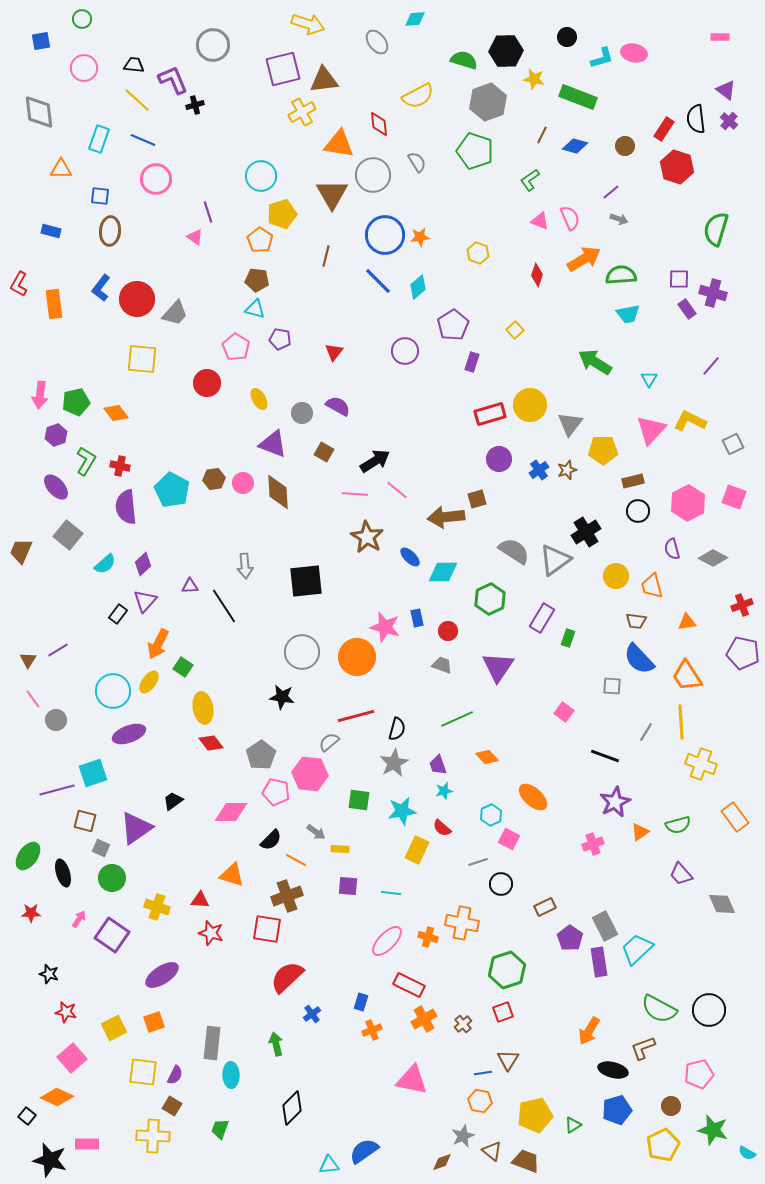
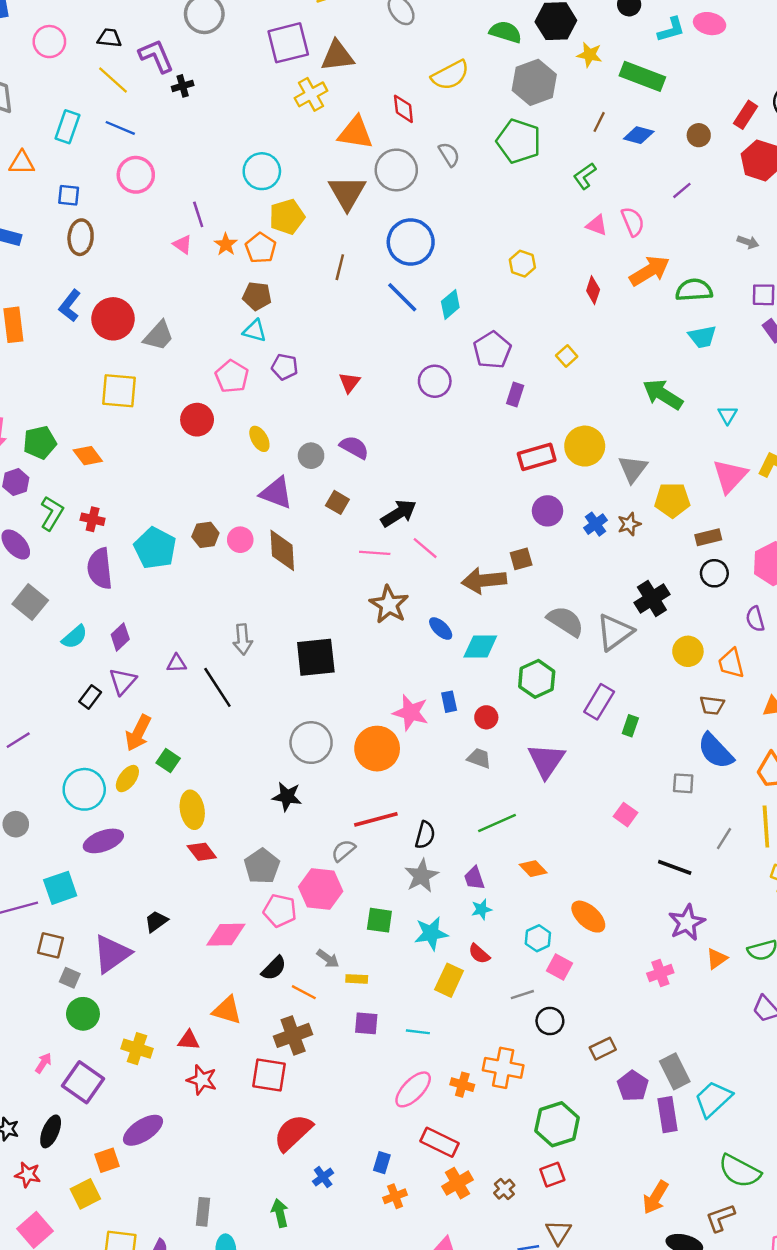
gray arrow: (619, 219) -> (748, 242), moved
orange star: (420, 237) -> (226, 244), moved, turned -30
black ellipse: (63, 873) -> (51, 1131), moved, turned 40
orange square: (154, 1022) -> (107, 1160), moved
gray rectangle: (212, 1043) -> (203, 1212), size x0.7

